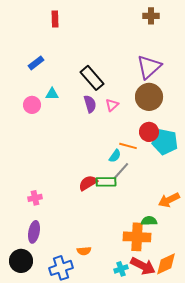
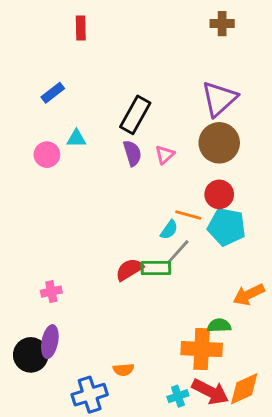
black rectangle: (92, 78) -> (135, 115), turned 70
cyan pentagon: (165, 142) -> (227, 227), moved
black circle: (21, 261) -> (31, 355), moved

